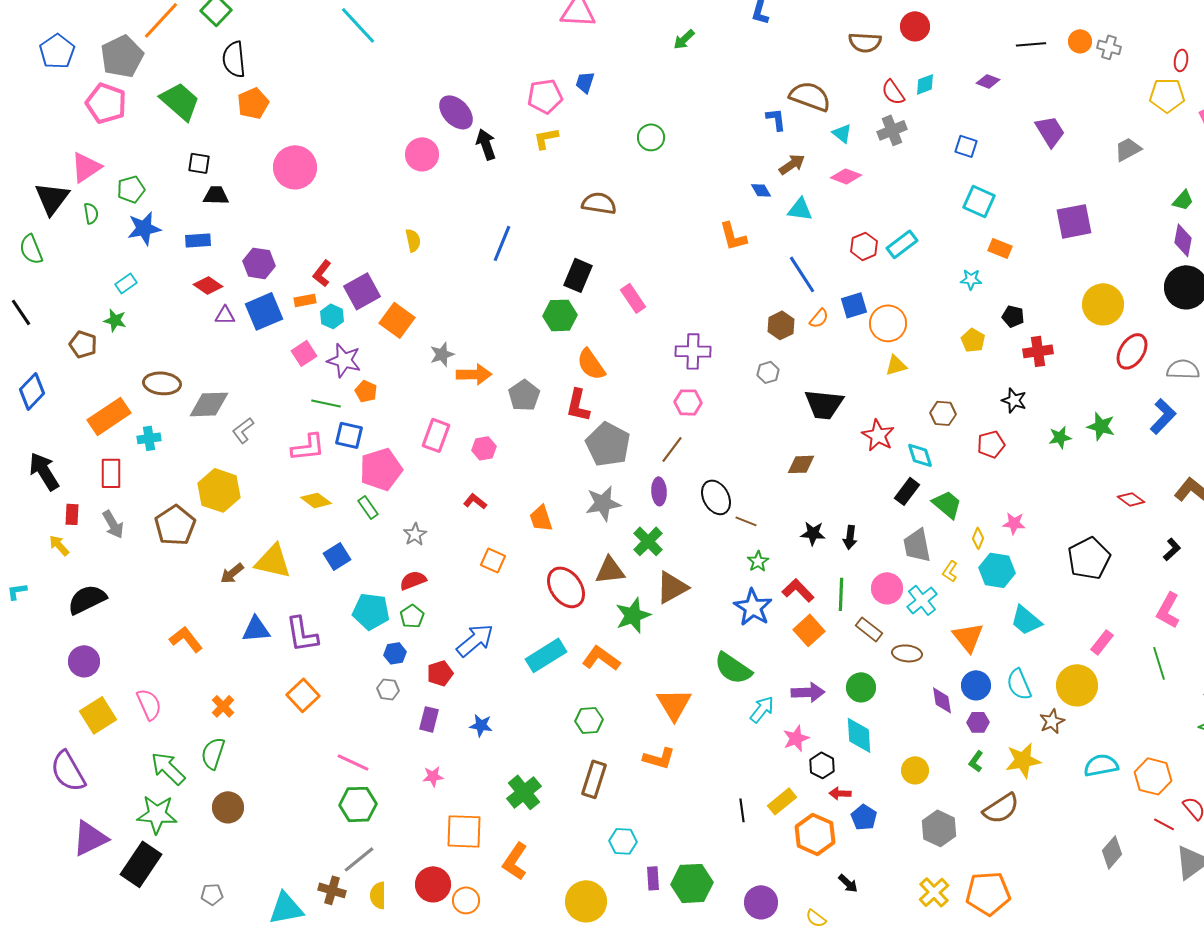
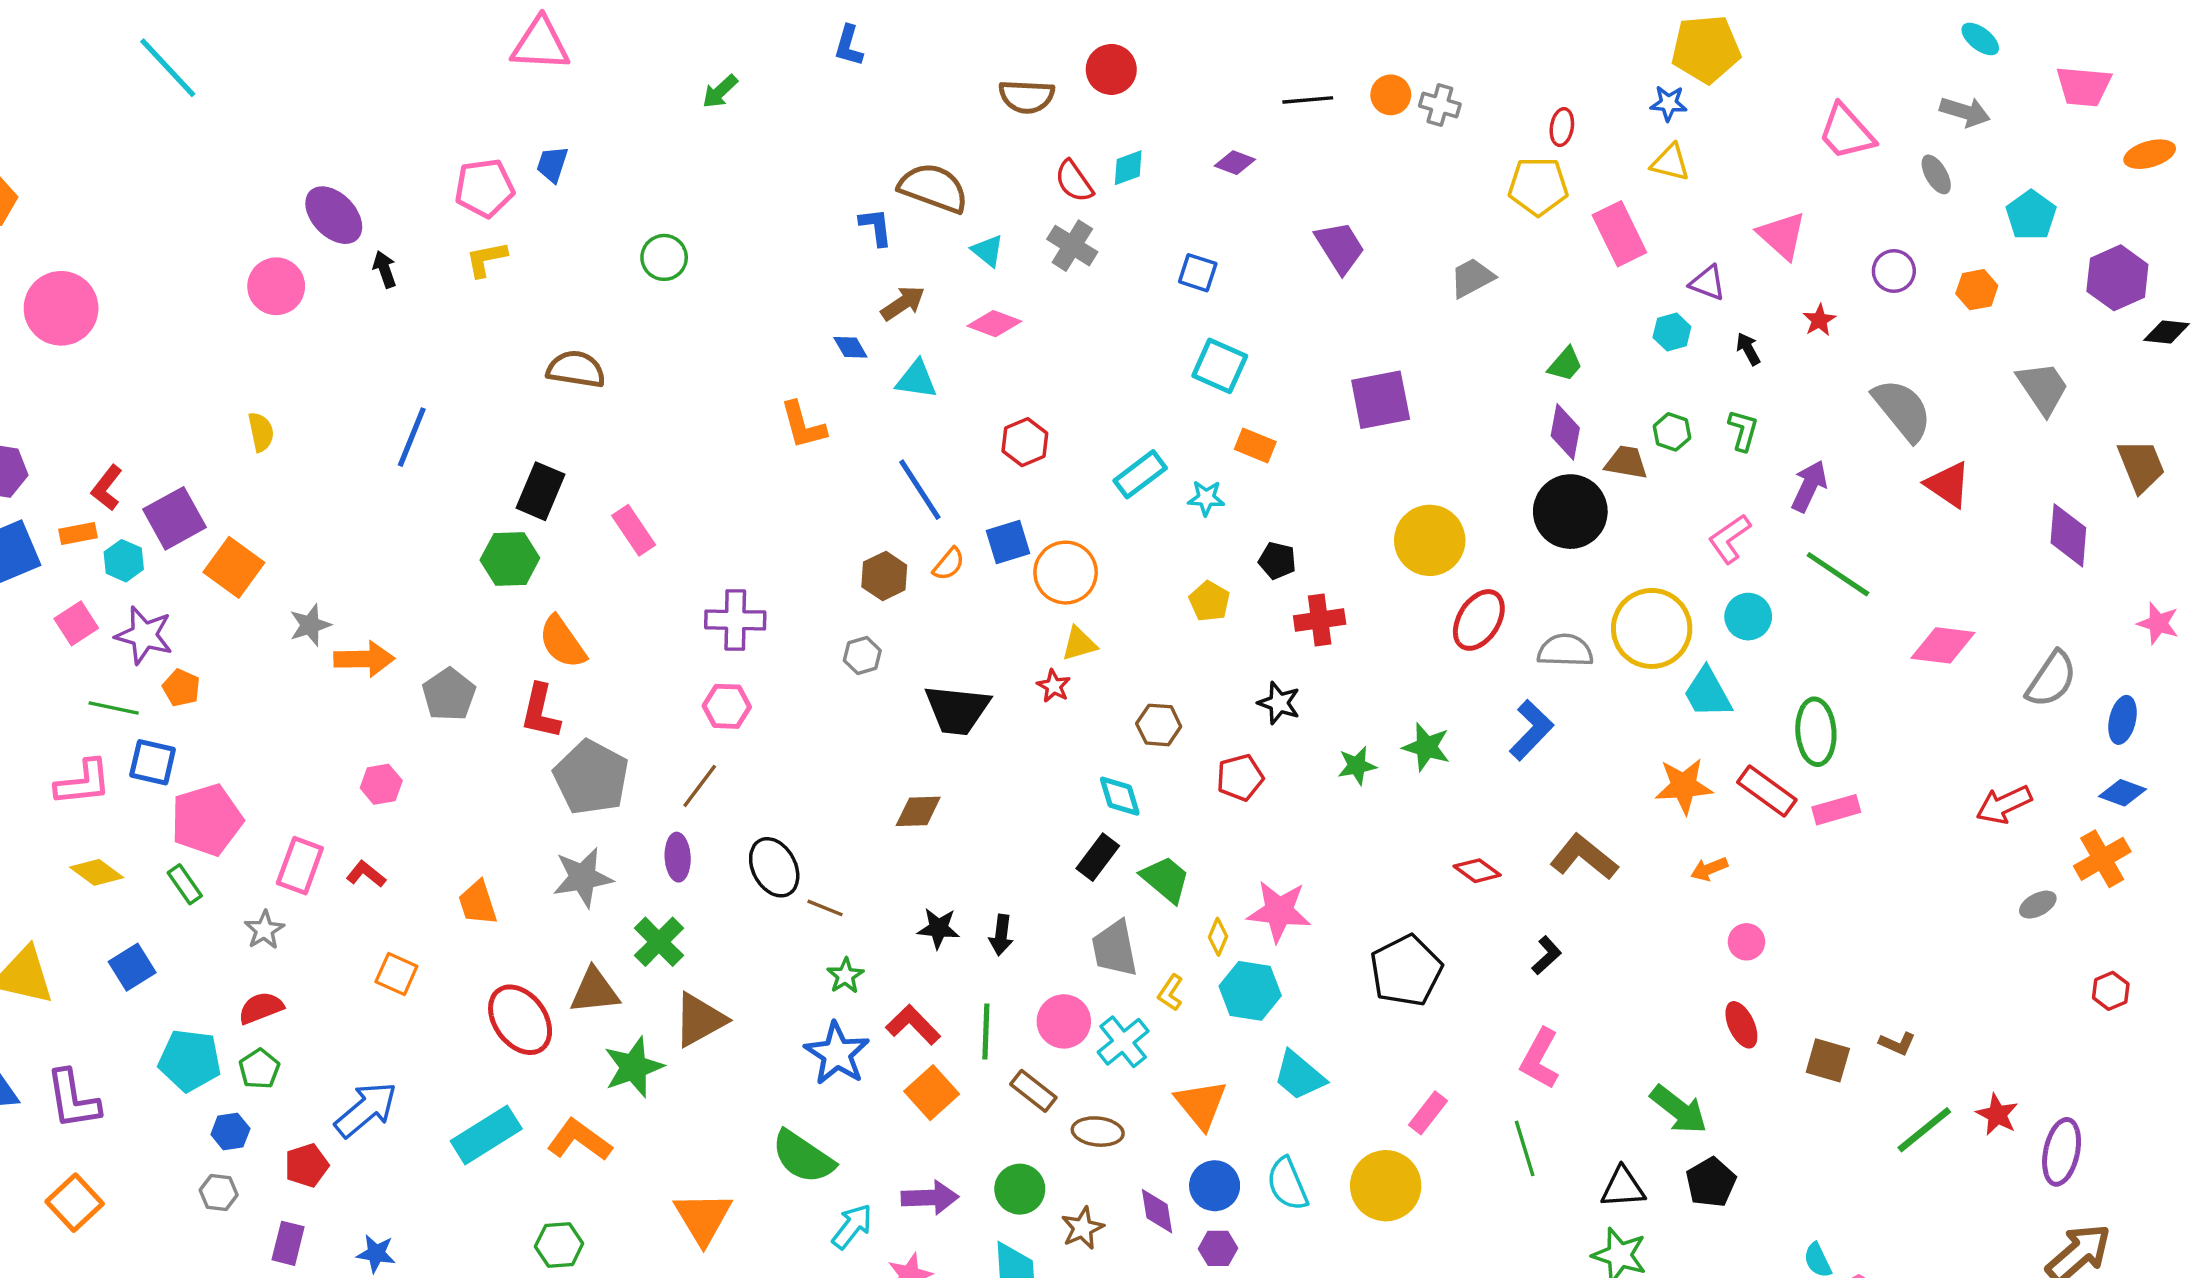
gray cross: (892, 130) -> (1072, 246), turned -36
black arrow: (486, 144) -> (385, 269), size x0.7
cyan rectangle: (902, 244) -> (1140, 474), moved
pink rectangle: (436, 435) -> (300, 866), moved
red star: (878, 435) -> (1054, 686), moved, size x0.6
pink star: (1014, 523) -> (1279, 911), size x1.6
brown star: (1052, 721) -> (1082, 1228), moved

